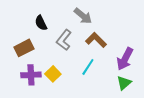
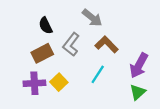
brown rectangle: (24, 48) -> (42, 53), moved

